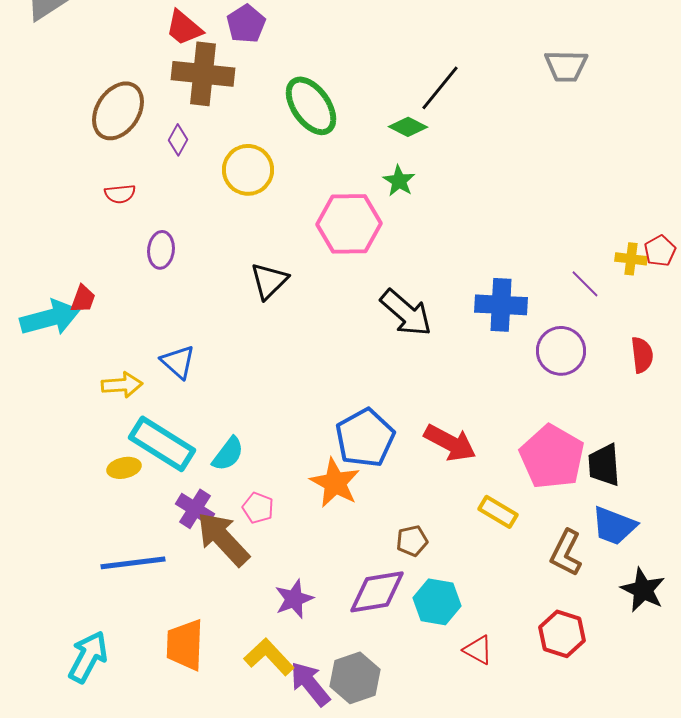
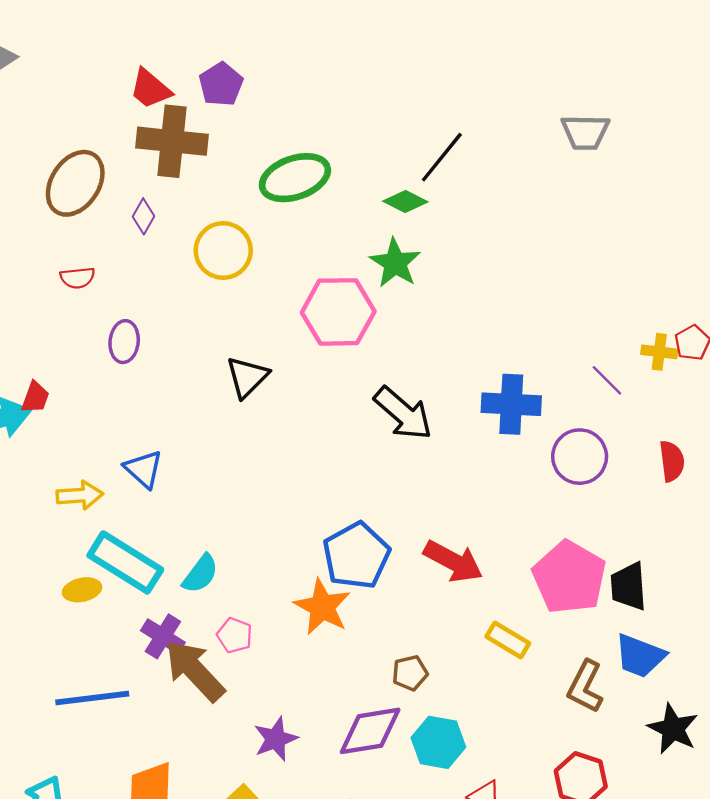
green ellipse: (311, 106) -> (295, 178), turned -74
green star: (399, 181) -> (395, 263), size x1.4

